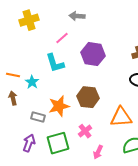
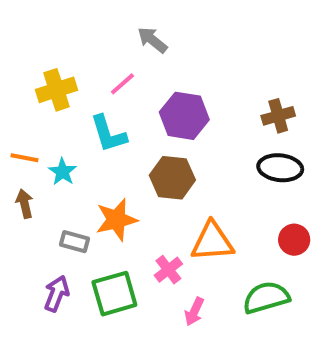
gray arrow: (77, 16) -> (152, 40), turned 35
yellow cross: (29, 20) -> (57, 90), moved
brown hexagon: (88, 97) -> (172, 178), moved
orange triangle: (121, 117) -> (212, 242), moved

